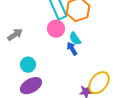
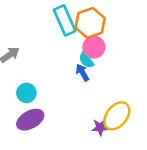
pink circle: (56, 29) -> (94, 47), moved

